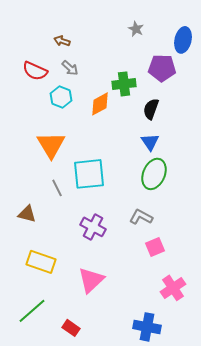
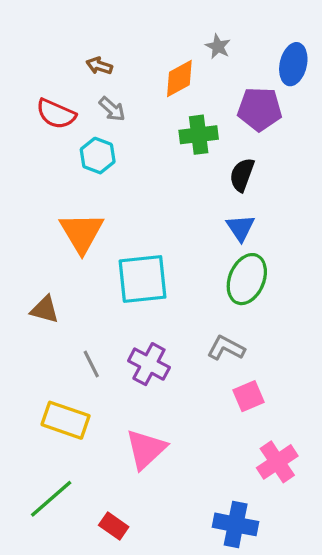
orange diamond: (100, 104) -> (179, 79), moved
gray line: (57, 188) -> (91, 364), moved
brown triangle: (27, 214) -> (45, 310), moved

